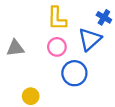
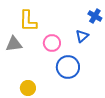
yellow L-shape: (57, 18) -> (28, 21), moved
blue triangle: (90, 39) -> (82, 36), size x0.6

